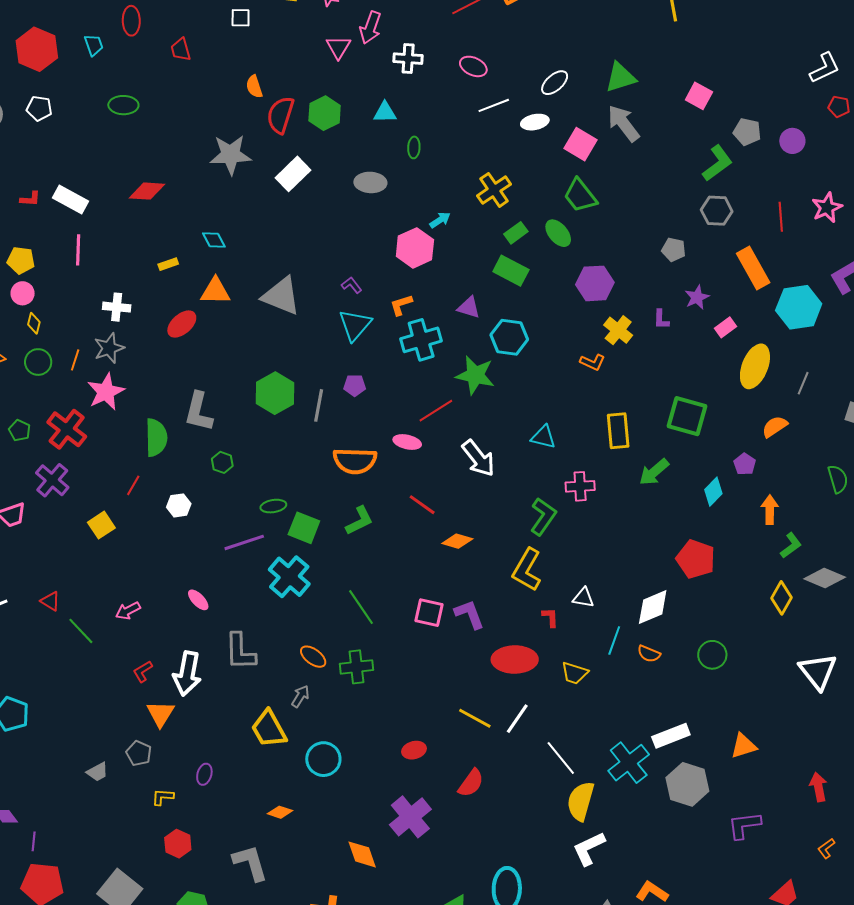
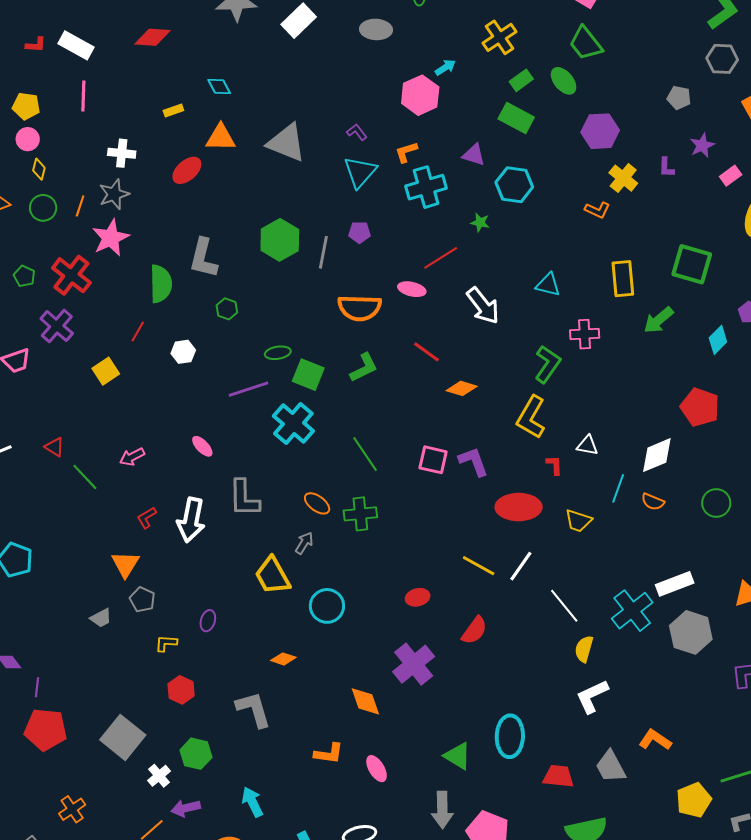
green star: (475, 375) -> (480, 223), size x0.5
orange triangle: (160, 714) -> (125, 564), moved
yellow semicircle: (581, 801) -> (584, 649), size x0.7

